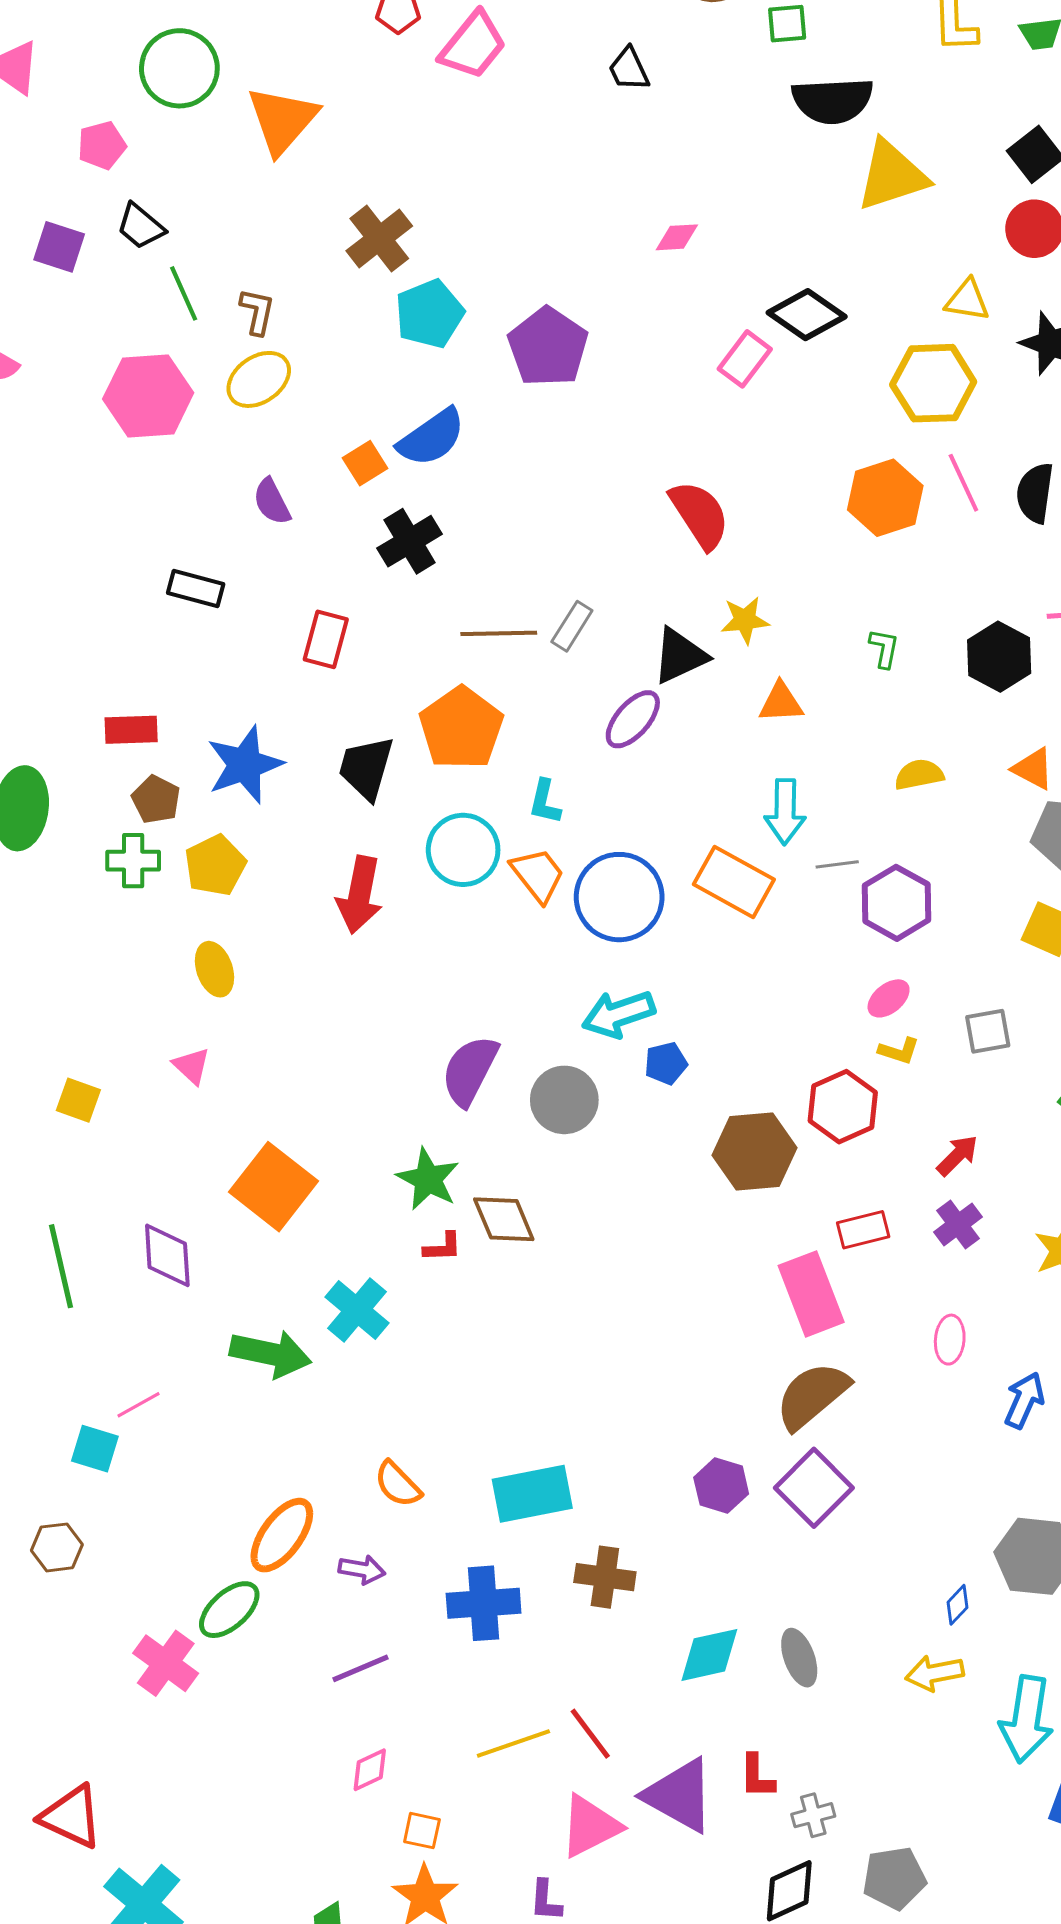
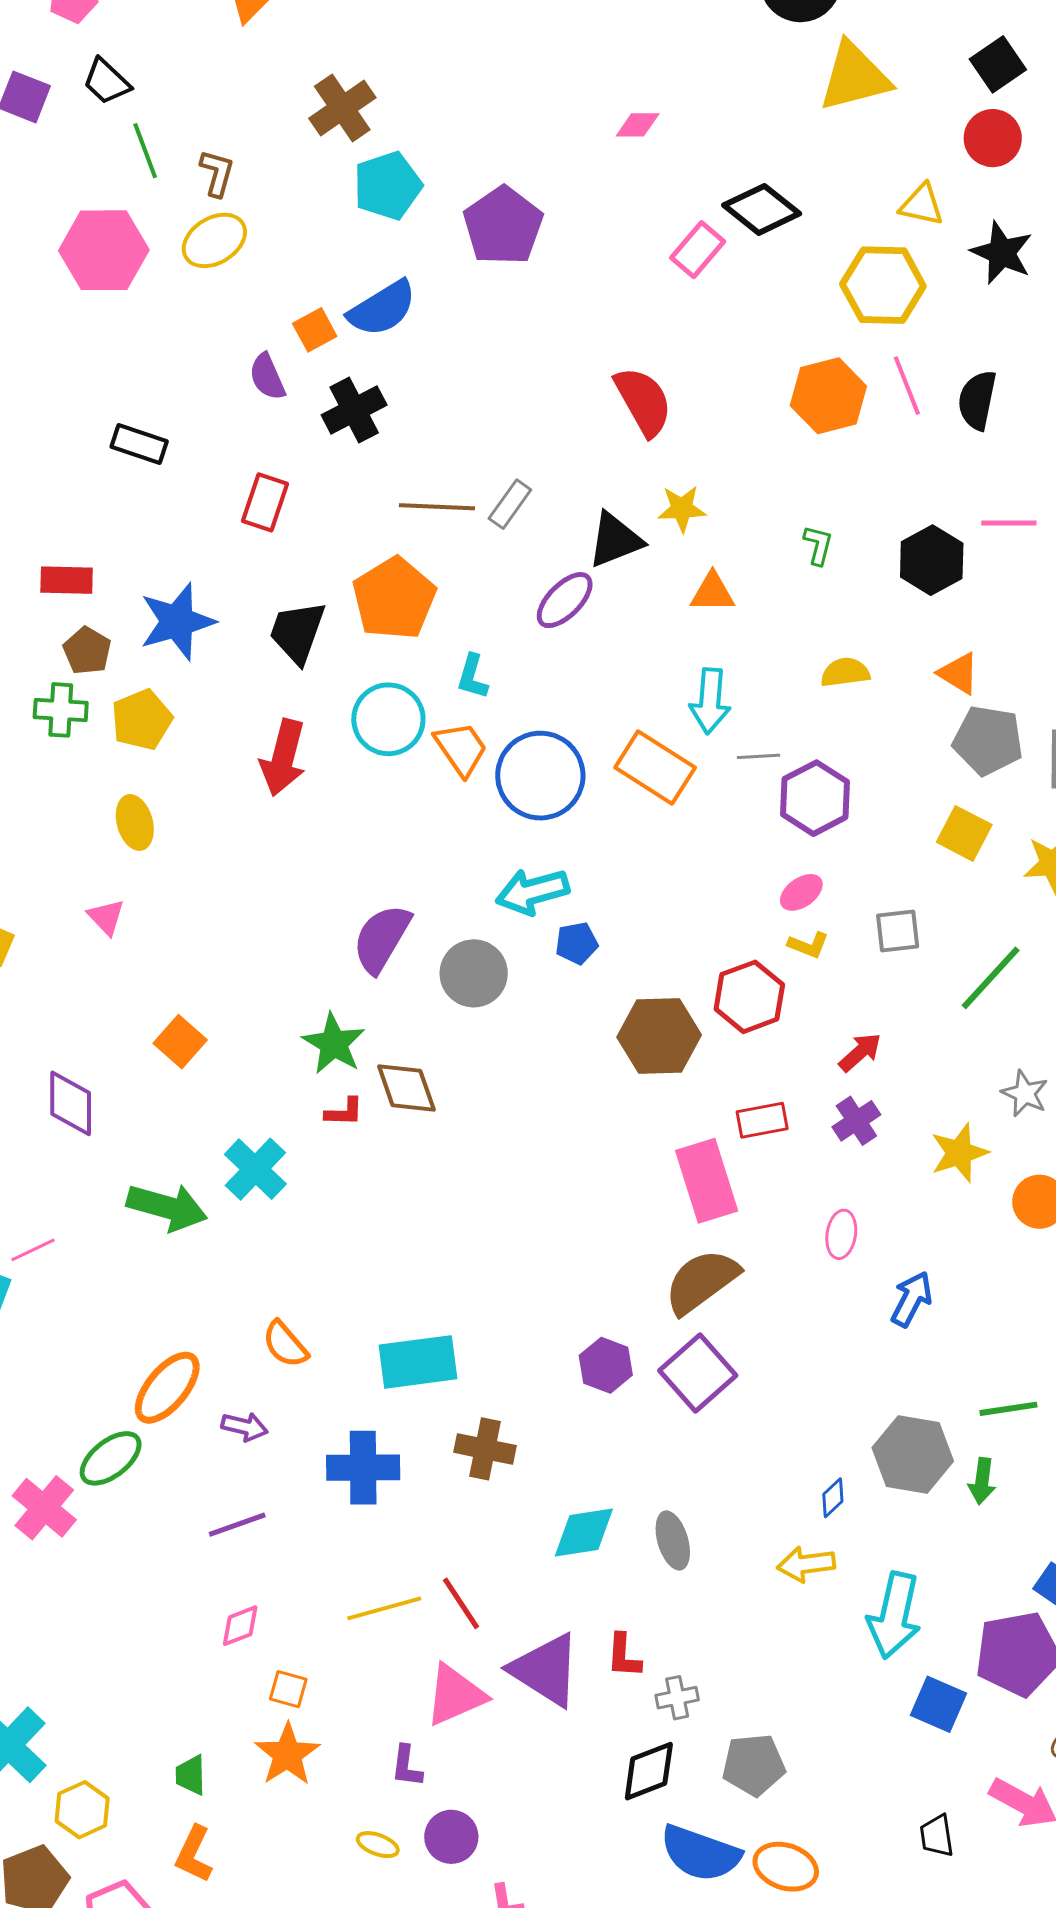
purple semicircle: (272, 502) -> (267, 377), moved
orange square: (274, 1187) -> (180, 1042), size x0.6

